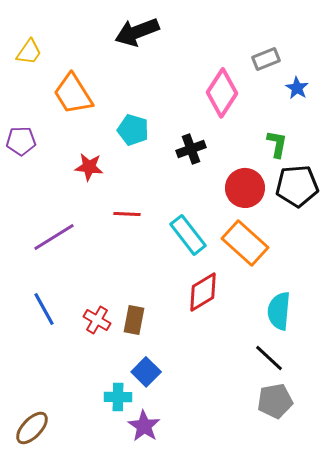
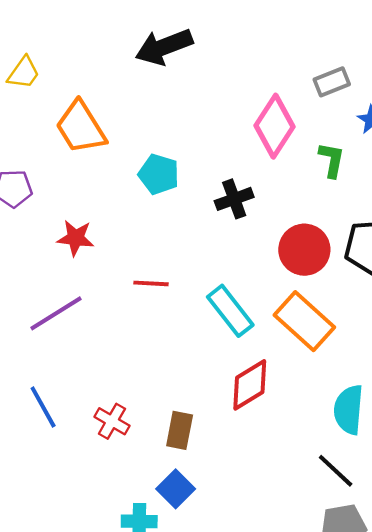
green L-shape: (277, 144) -> (332, 160), moved
red star: (89, 167) -> (76, 238), moved
brown rectangle: (134, 320) -> (180, 430), moved

